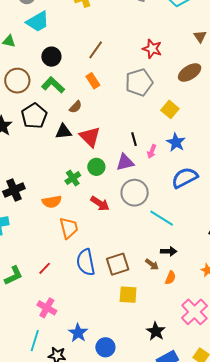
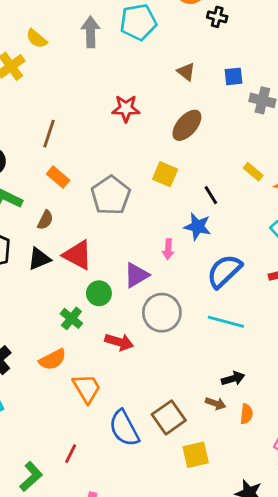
gray pentagon: (139, 82) -> (111, 195), moved
yellow square: (170, 109) -> (165, 174), moved
black line: (134, 139) -> (211, 195), moved
cyan line: (162, 218) -> (226, 322), moved

